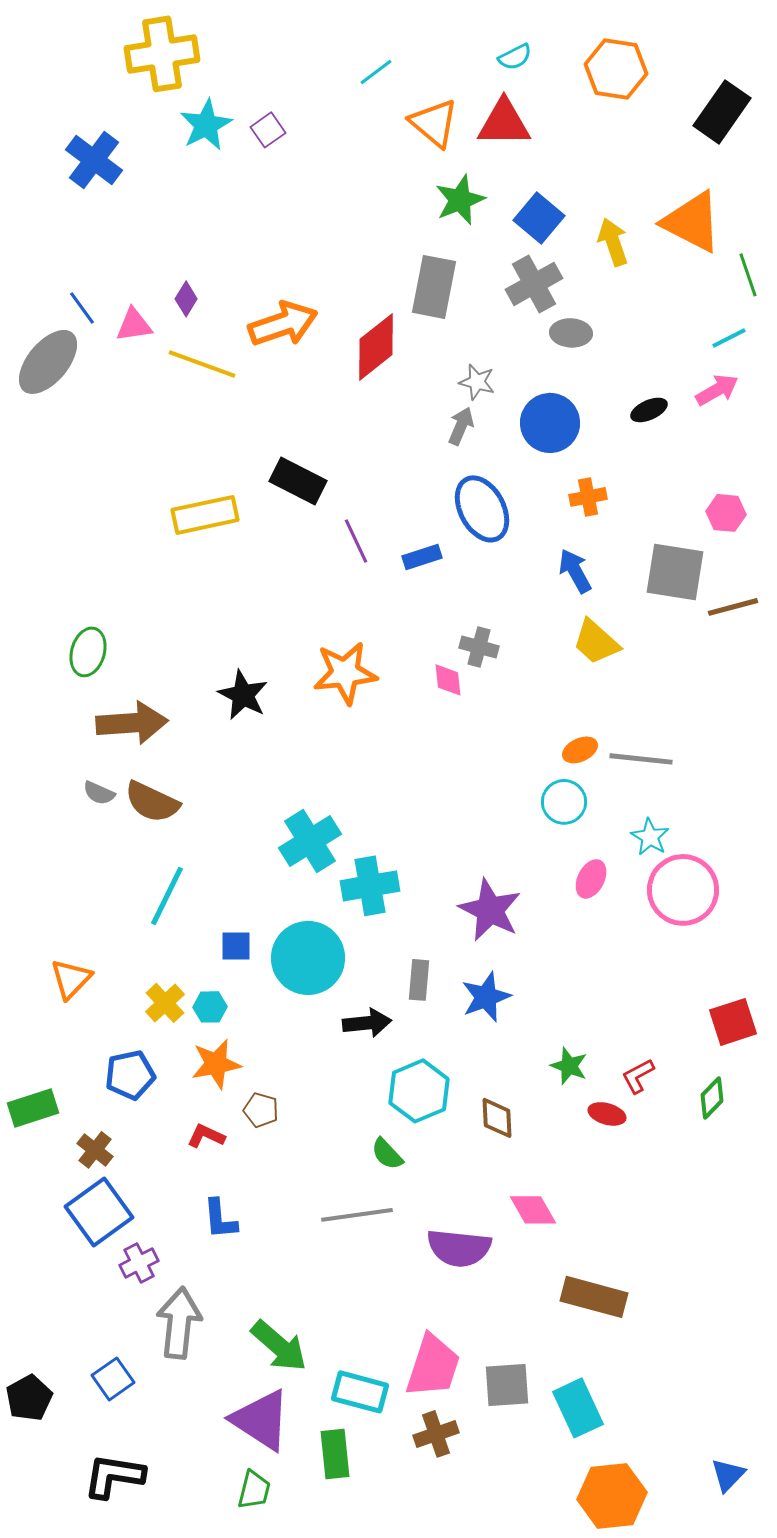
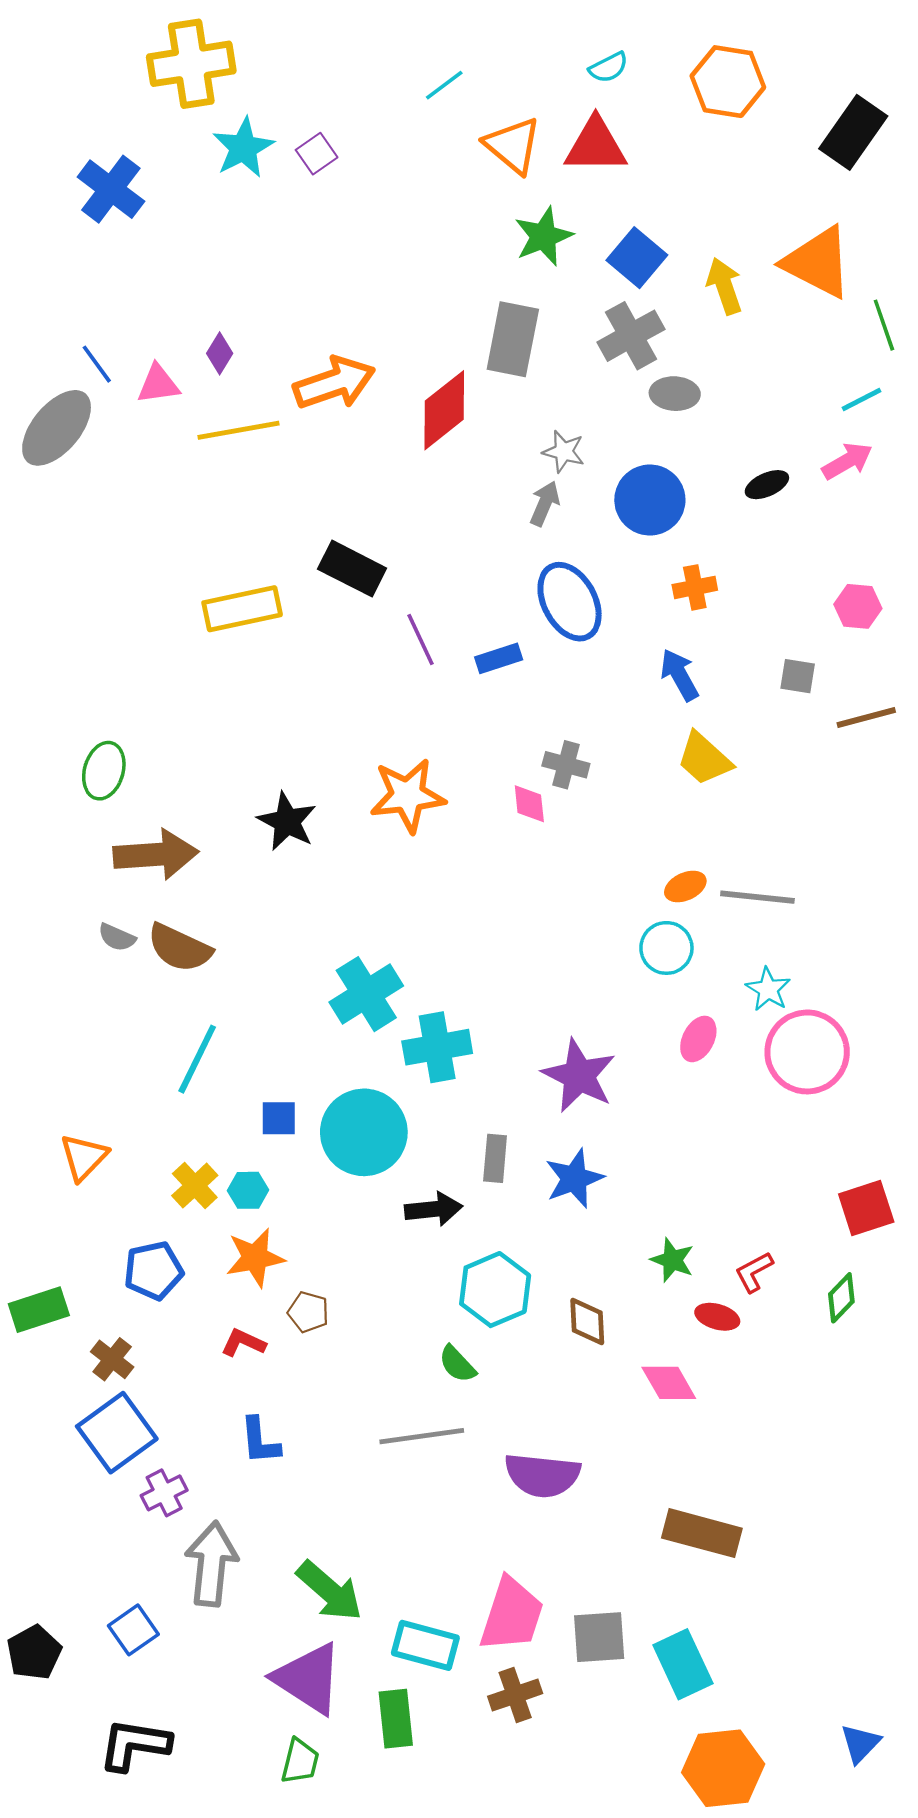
yellow line: (202, 364) -> (239, 430), turned -30
gray square: (675, 572) -> (798, 676), size x0.5
pink diamond: (533, 1210) -> (669, 1383), moved

